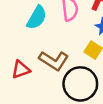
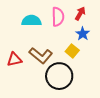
cyan semicircle: (37, 18) -> (31, 21), turned -126

